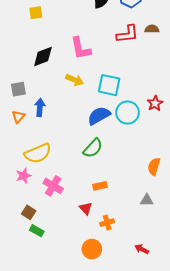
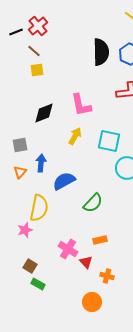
yellow arrow: (74, 80) -> (75, 136), turned -84
blue semicircle: (99, 116) -> (64, 181), moved
yellow semicircle: (38, 153) -> (39, 208), turned -56
pink cross: (53, 186) -> (68, 249), moved
orange cross: (107, 223) -> (107, 276), turned 32

